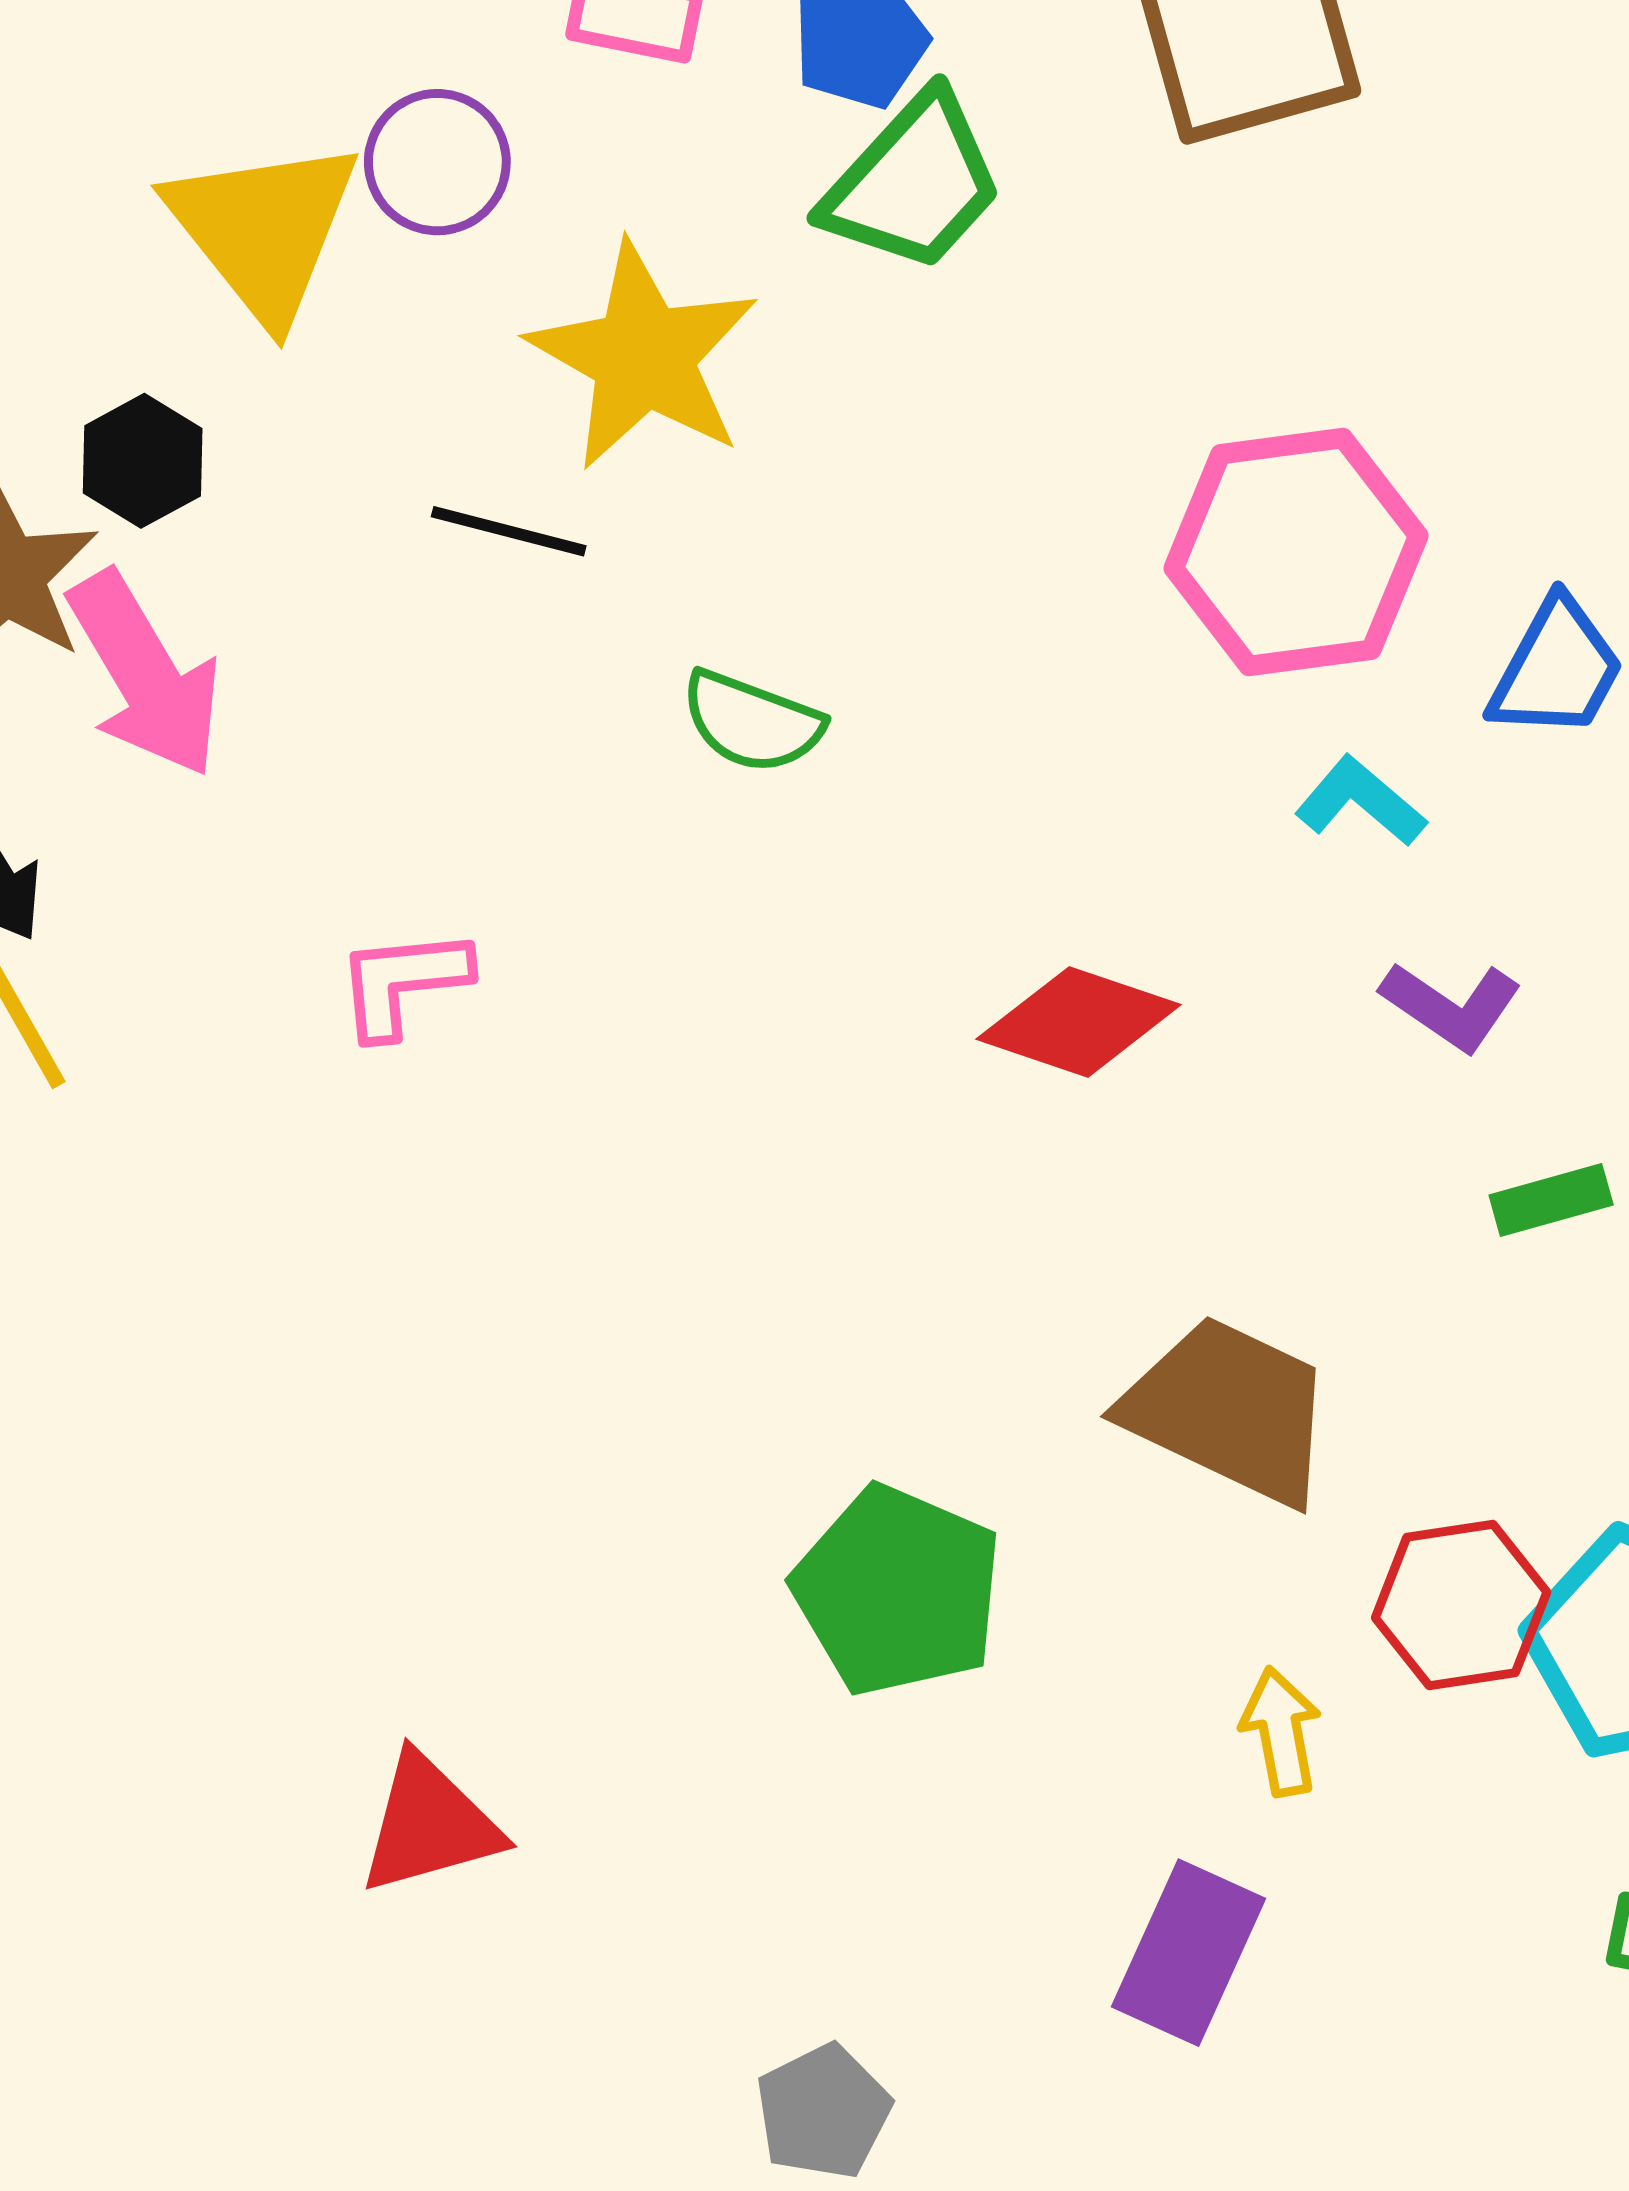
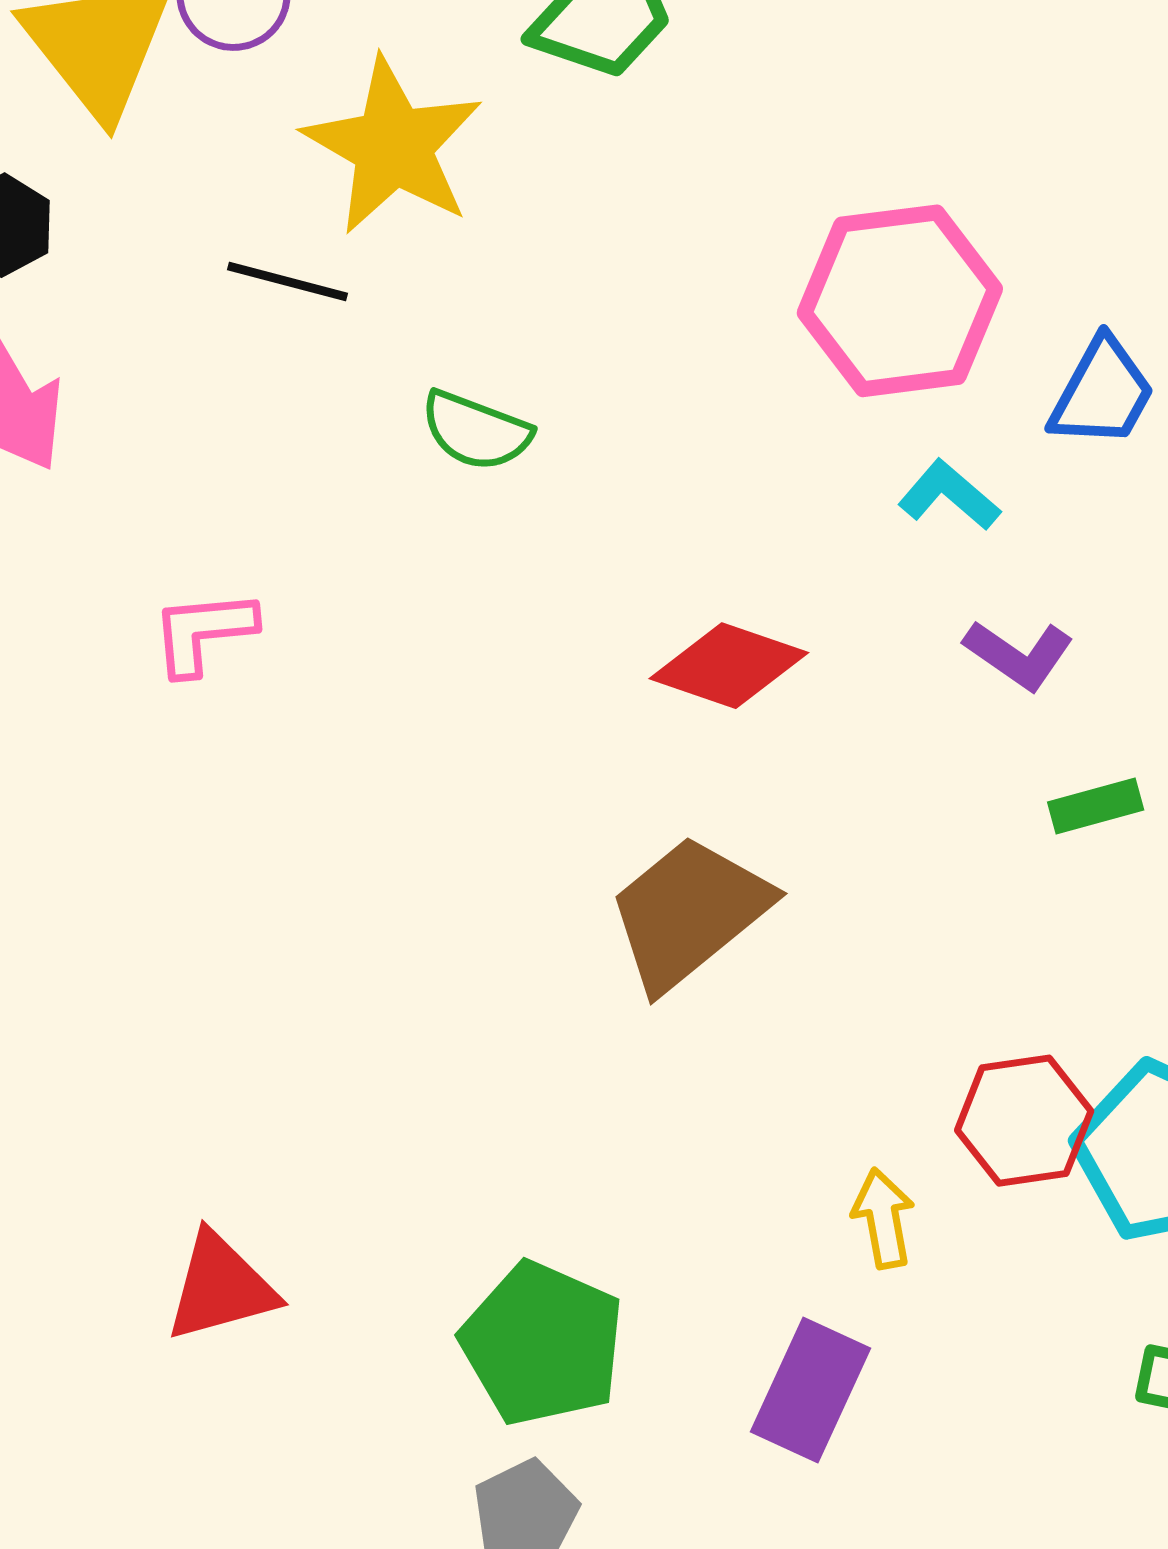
brown trapezoid: (1229, 1410) -> (689, 913), moved, turned -65
green pentagon: (898, 1591) -> (542, 1344), moved

